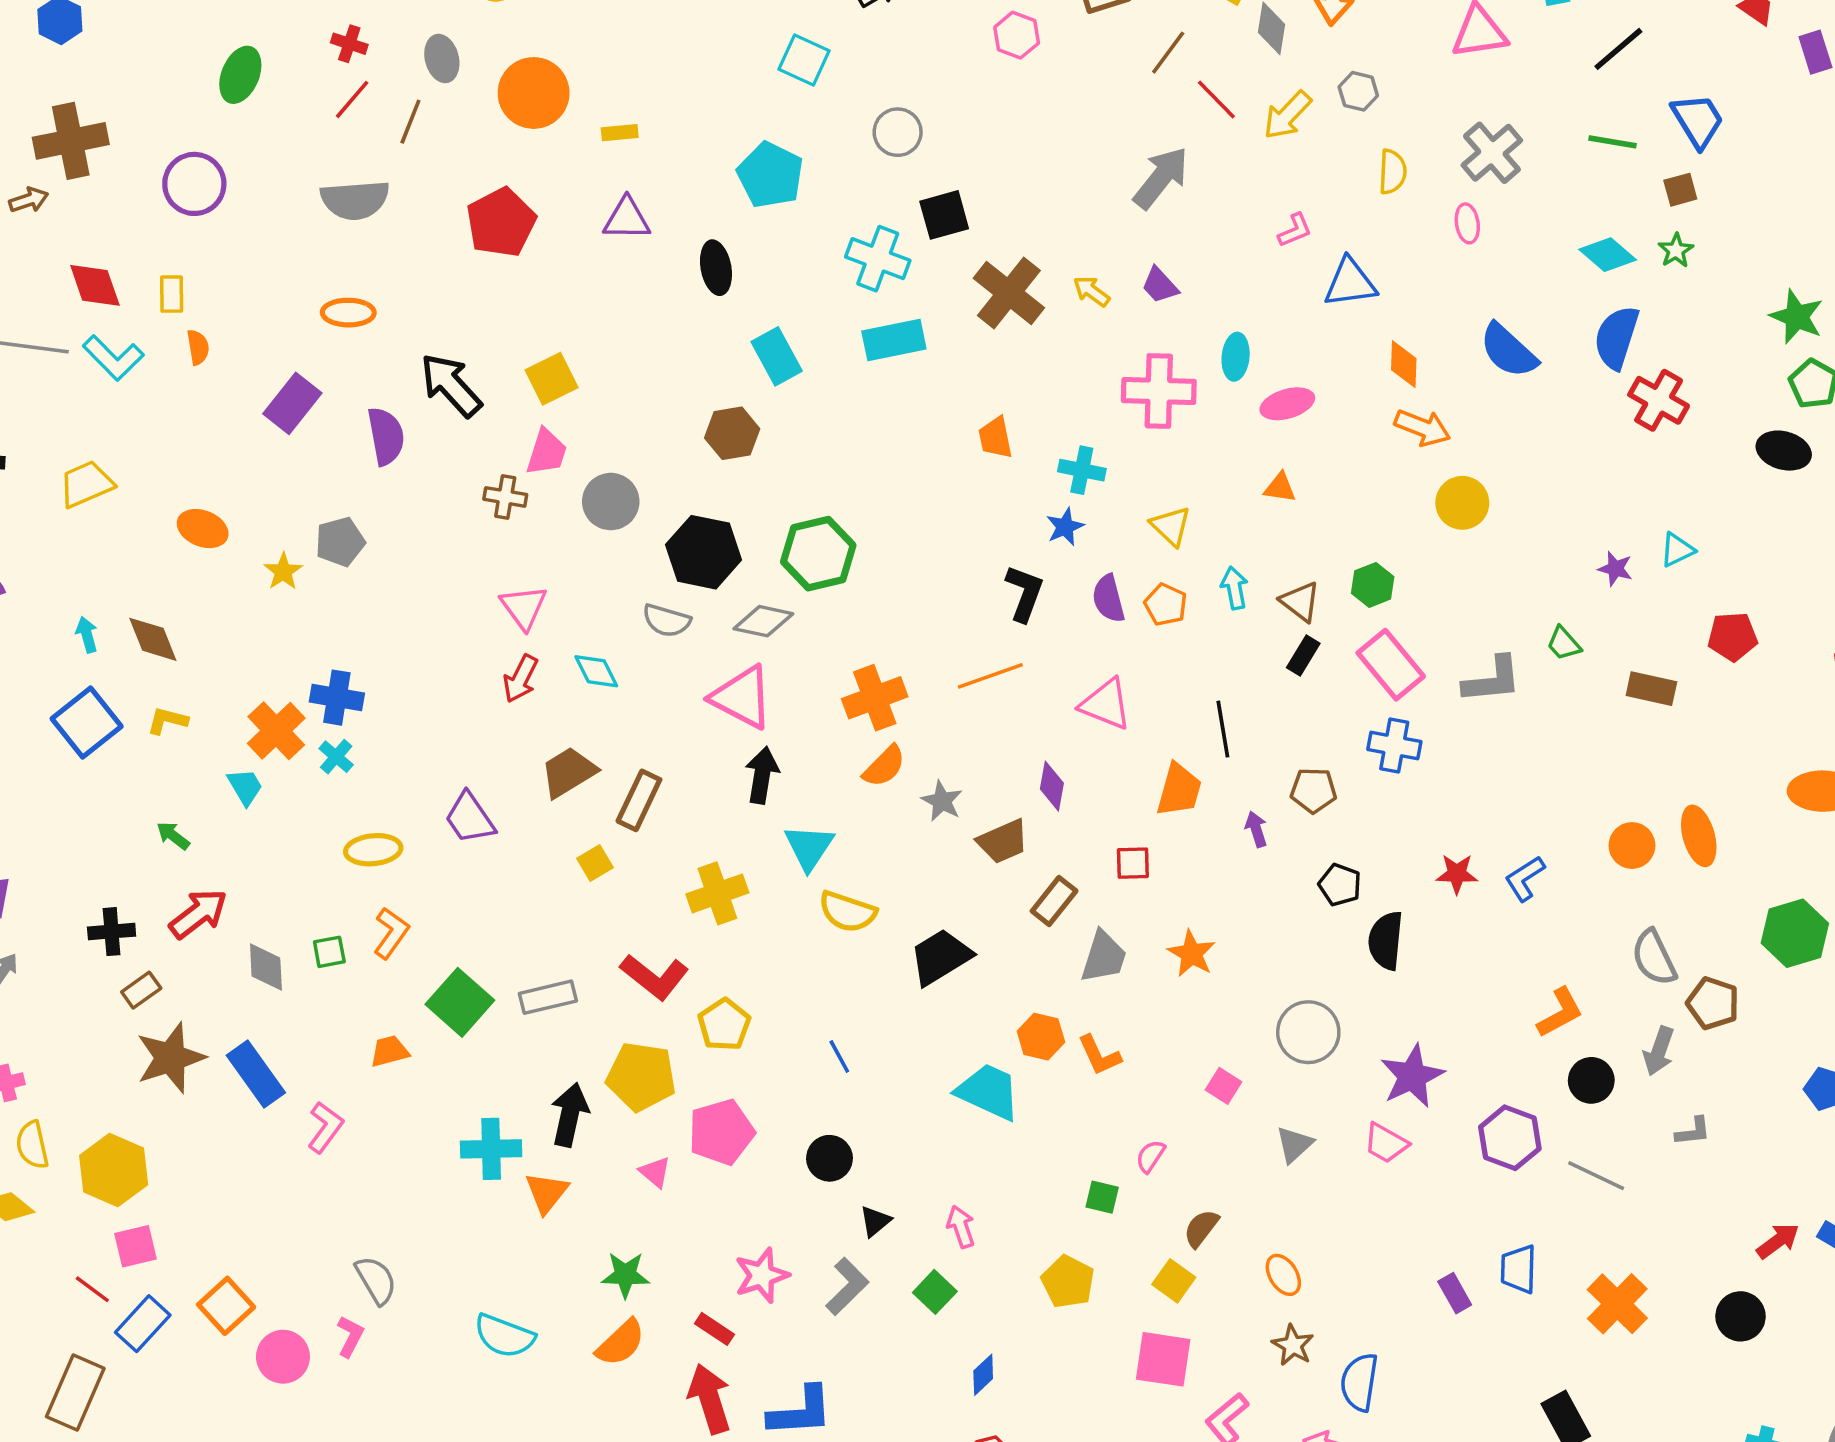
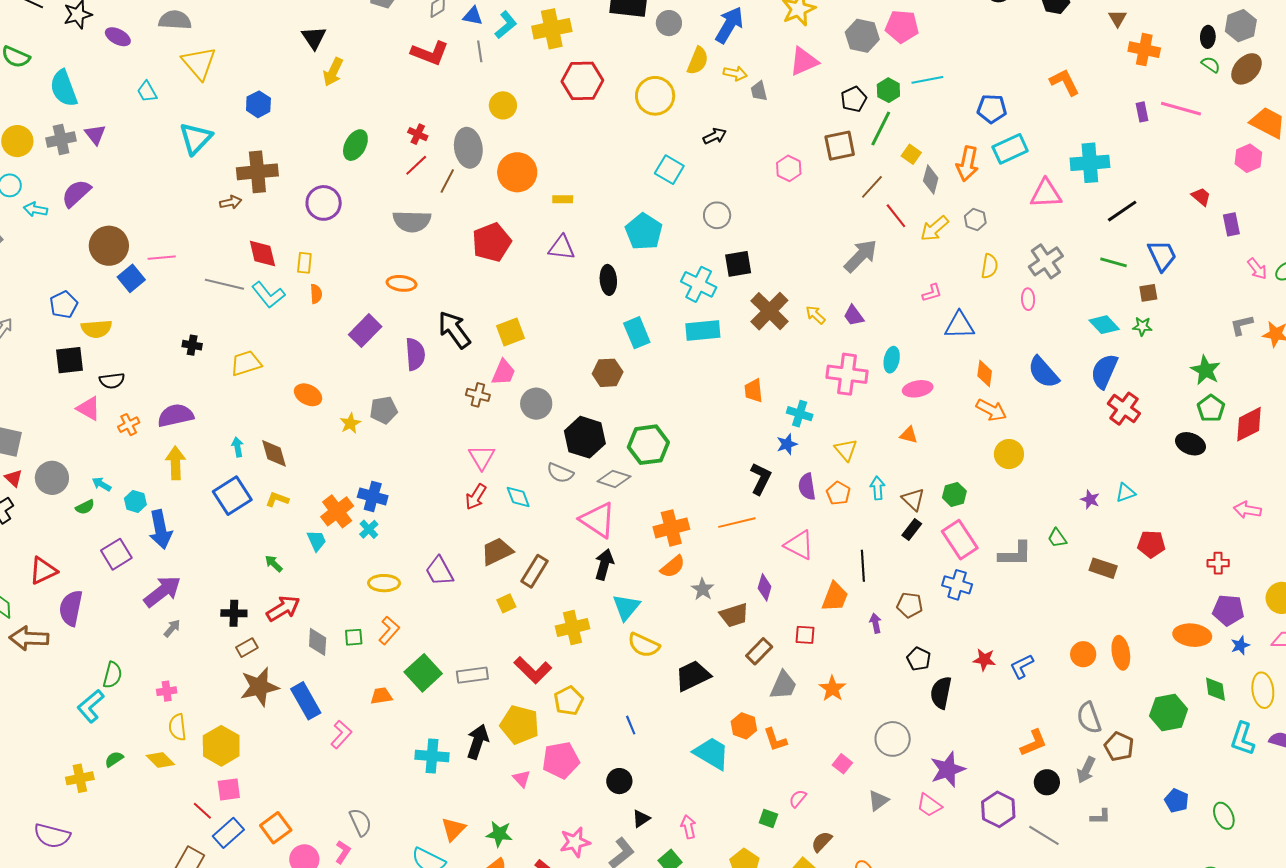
gray ellipse: (442, 58) -> (468, 148), size x1.5
green star: (1676, 250) -> (1142, 326), turned 30
orange triangle: (547, 1193) -> (453, 829), moved

